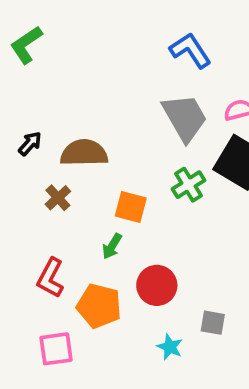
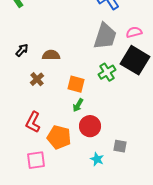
gray trapezoid: (185, 118) -> (105, 36), turned 48
brown semicircle: (84, 153) -> (51, 55), size x0.7
green arrow: (112, 246) -> (78, 105), moved

